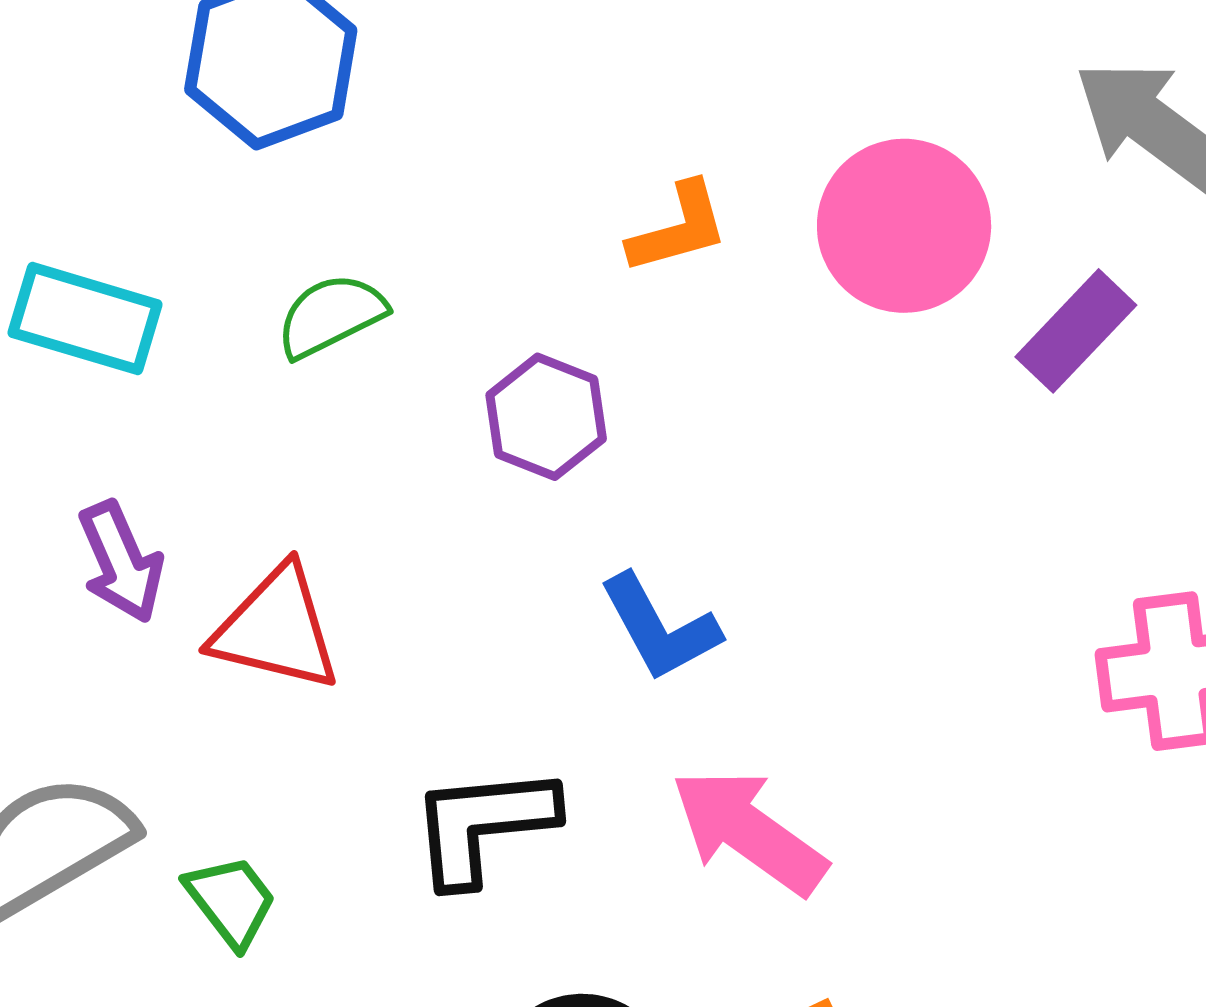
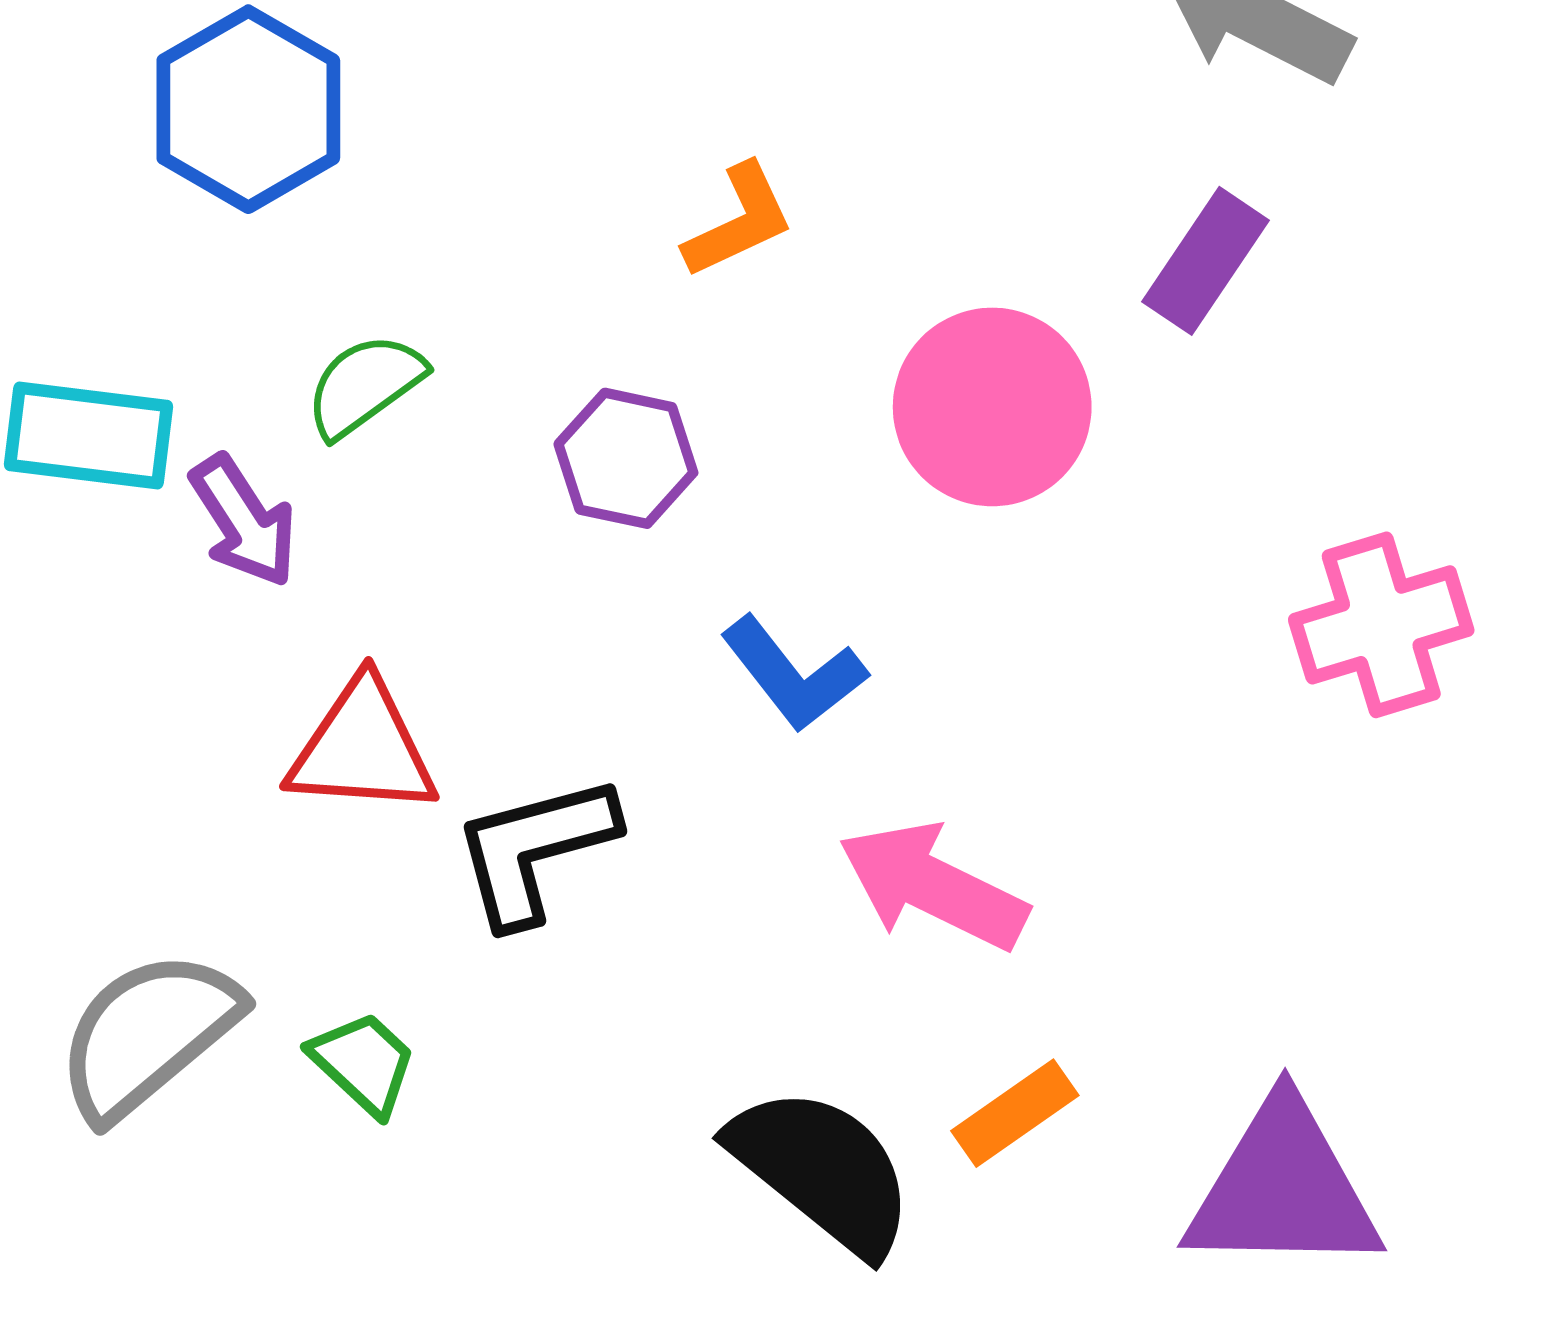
pink circle: (904, 226) -> (992, 407), moved
purple arrow: (121, 562) -> (244, 521), moved
black L-shape: (483, 825) -> (535, 850), moved

